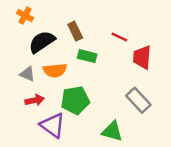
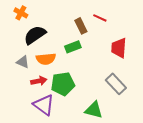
brown rectangle: (75, 31) -> (81, 26), moved
red line: (119, 37) -> (100, 18), moved
green rectangle: (87, 56) -> (73, 47), turned -35
red arrow: (35, 100) -> (39, 81), moved

